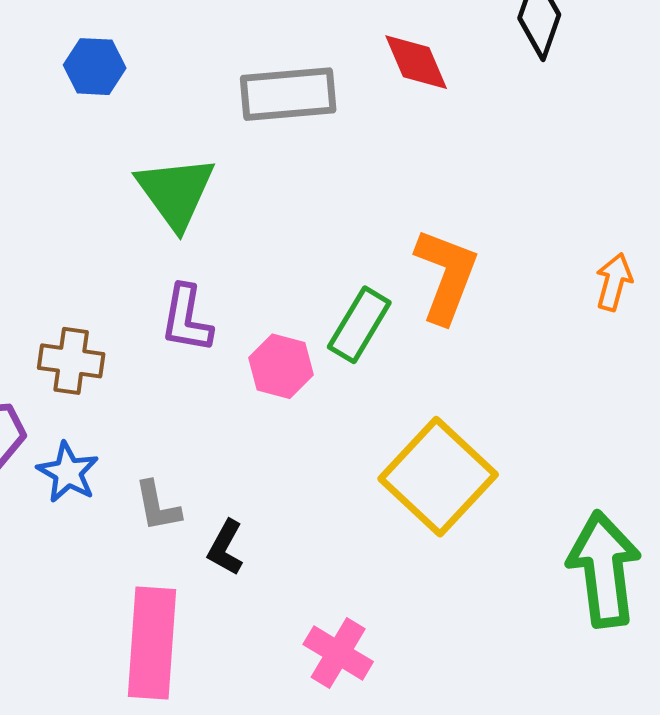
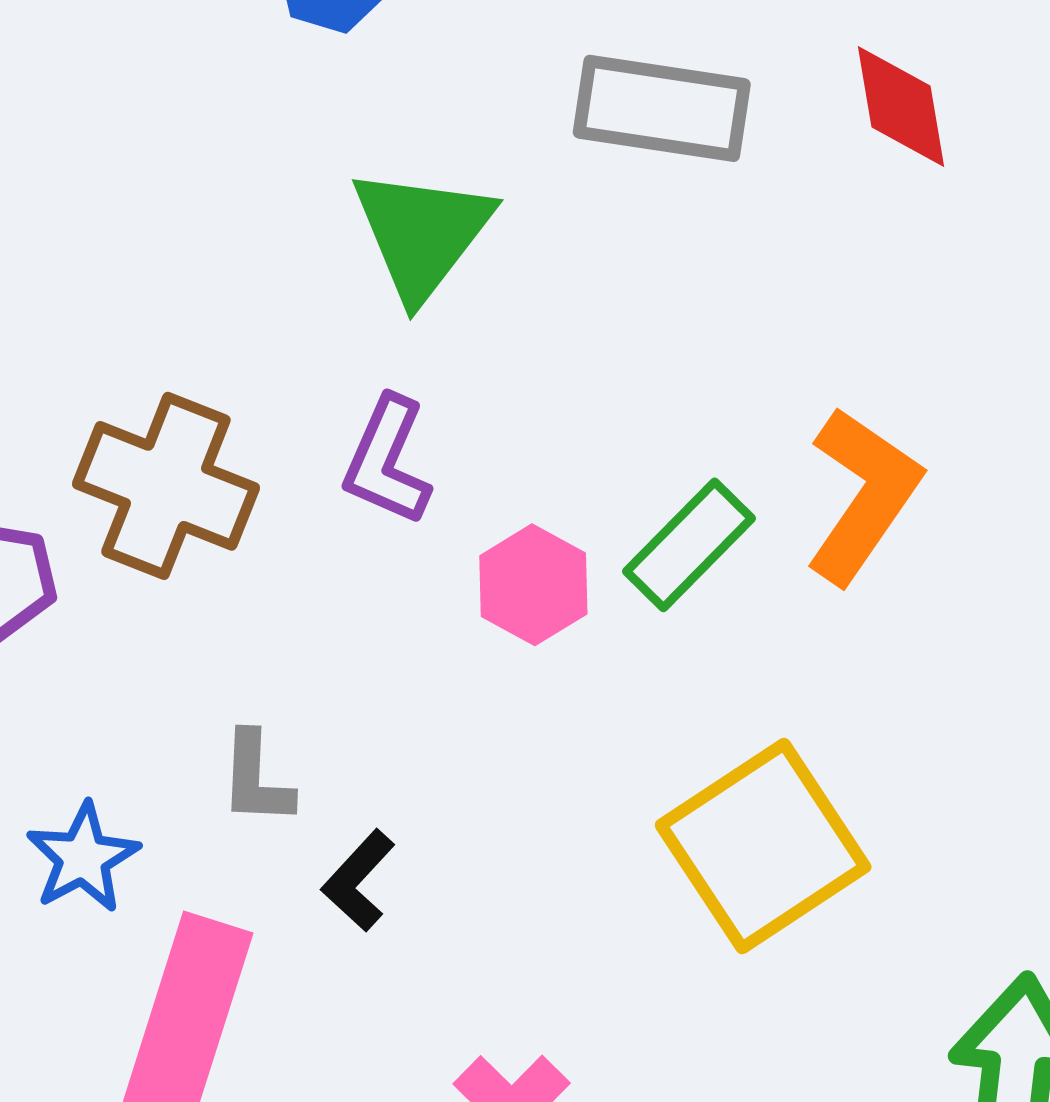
brown cross: (71, 361) -> (166, 486), size x1.5
blue star: (68, 472) -> (83, 858), moved

